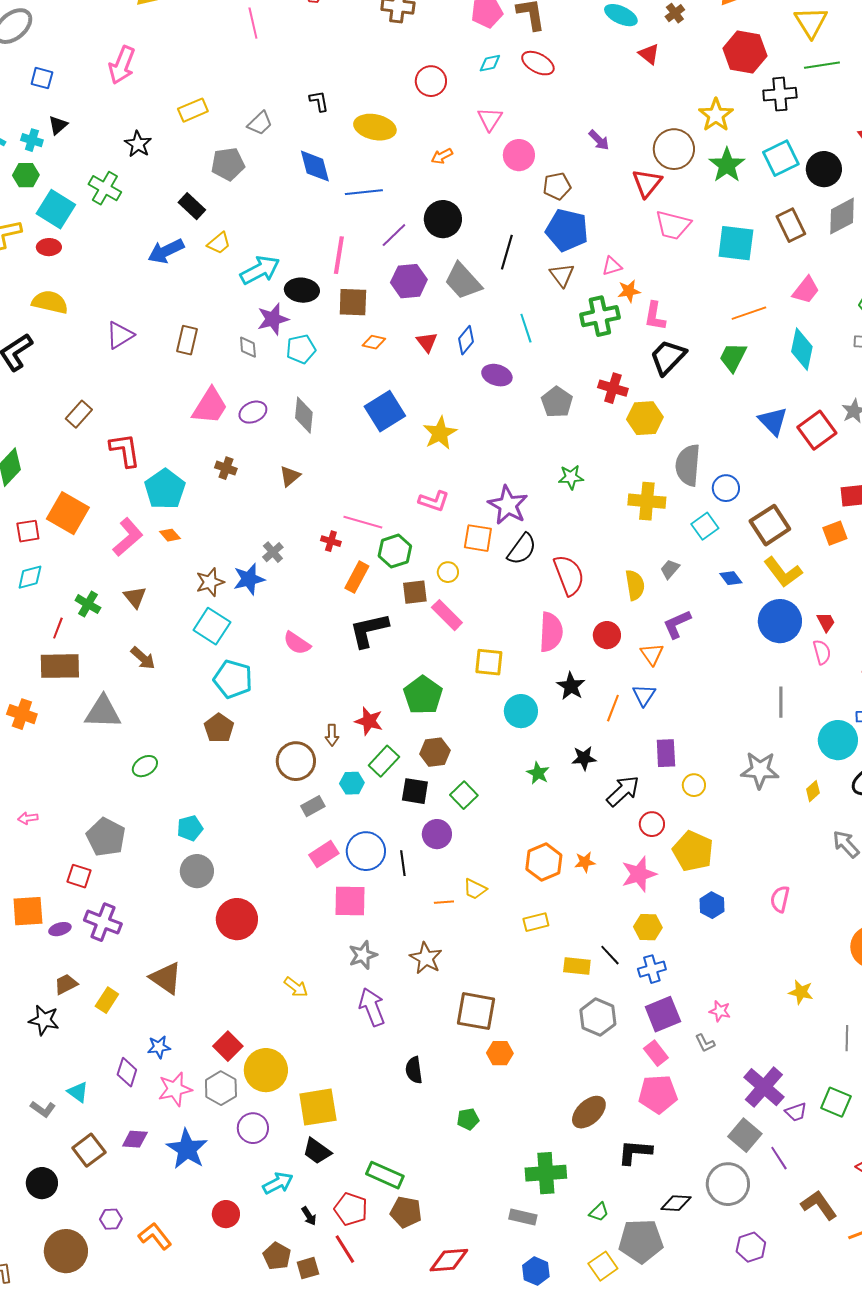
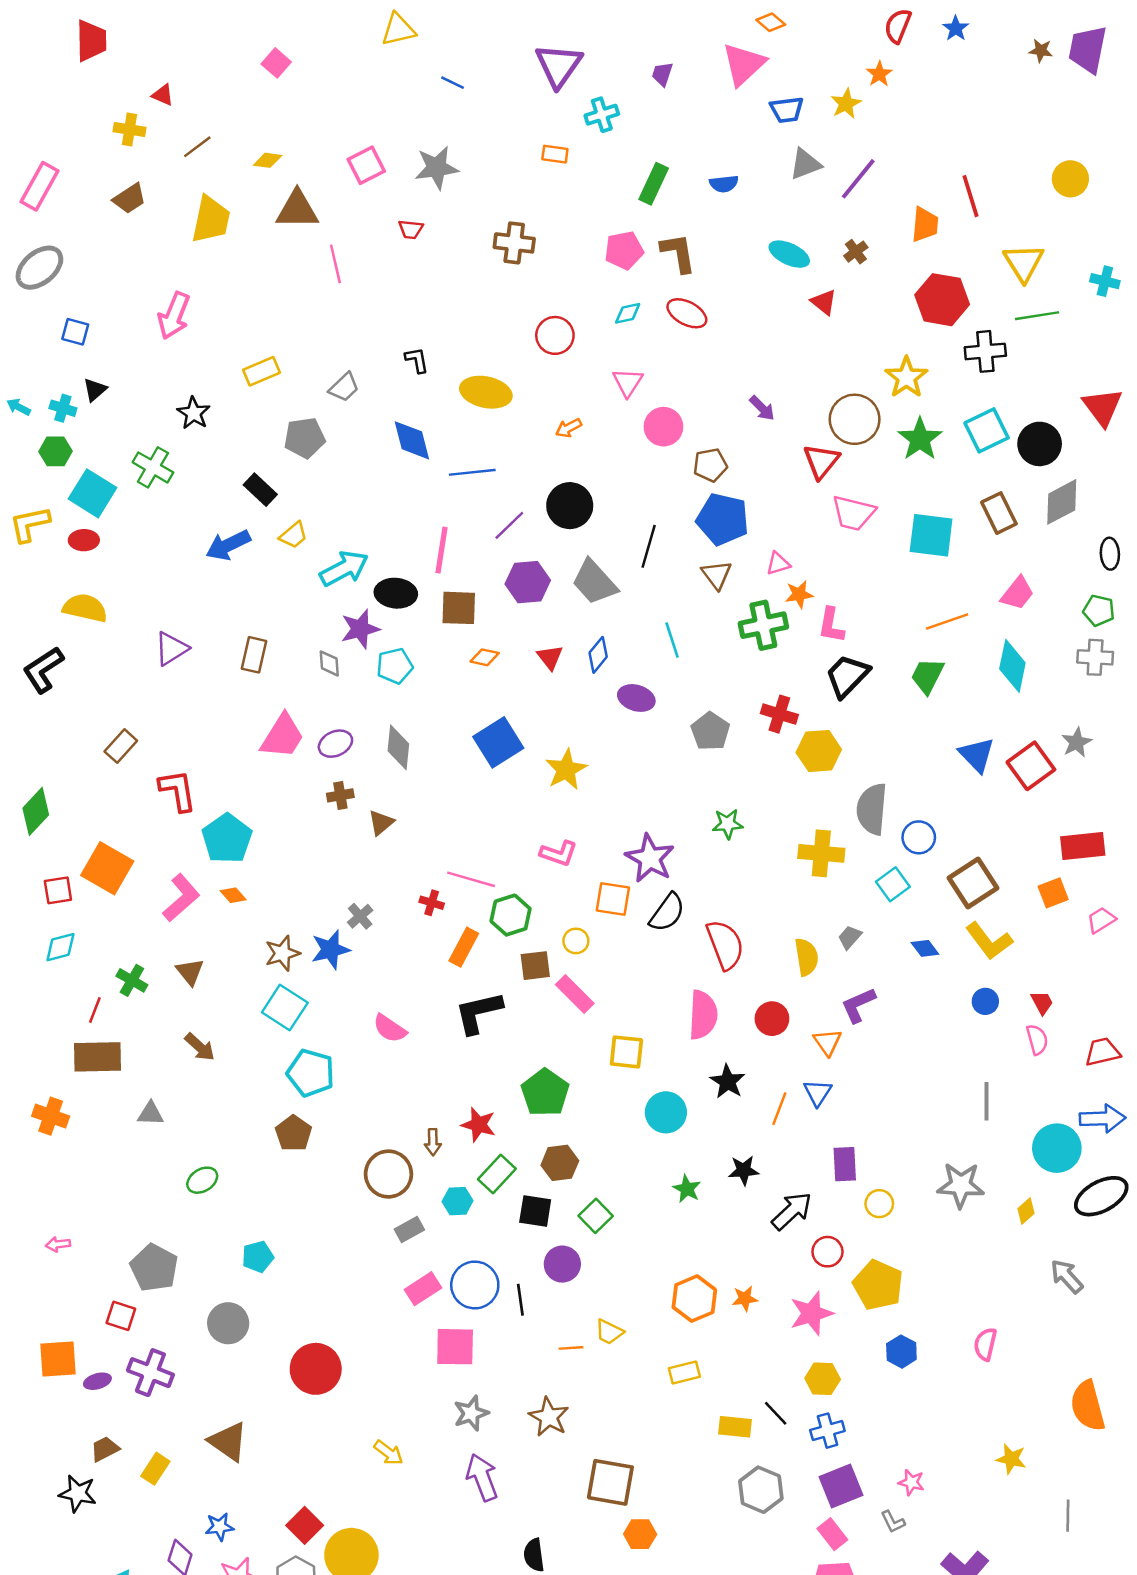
brown cross: (226, 468) -> (340, 795), moved, turned -30
blue circle: (780, 621) -> (985, 1001), size x0.5
gray triangle: (103, 712) -> (150, 1114), size x0.6
gray circle: (197, 871) -> (228, 1323), moved

